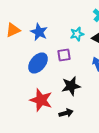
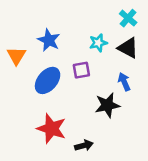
orange triangle: (13, 30) -> (16, 56), moved, turned -35
black star: (71, 86) -> (107, 105), moved

